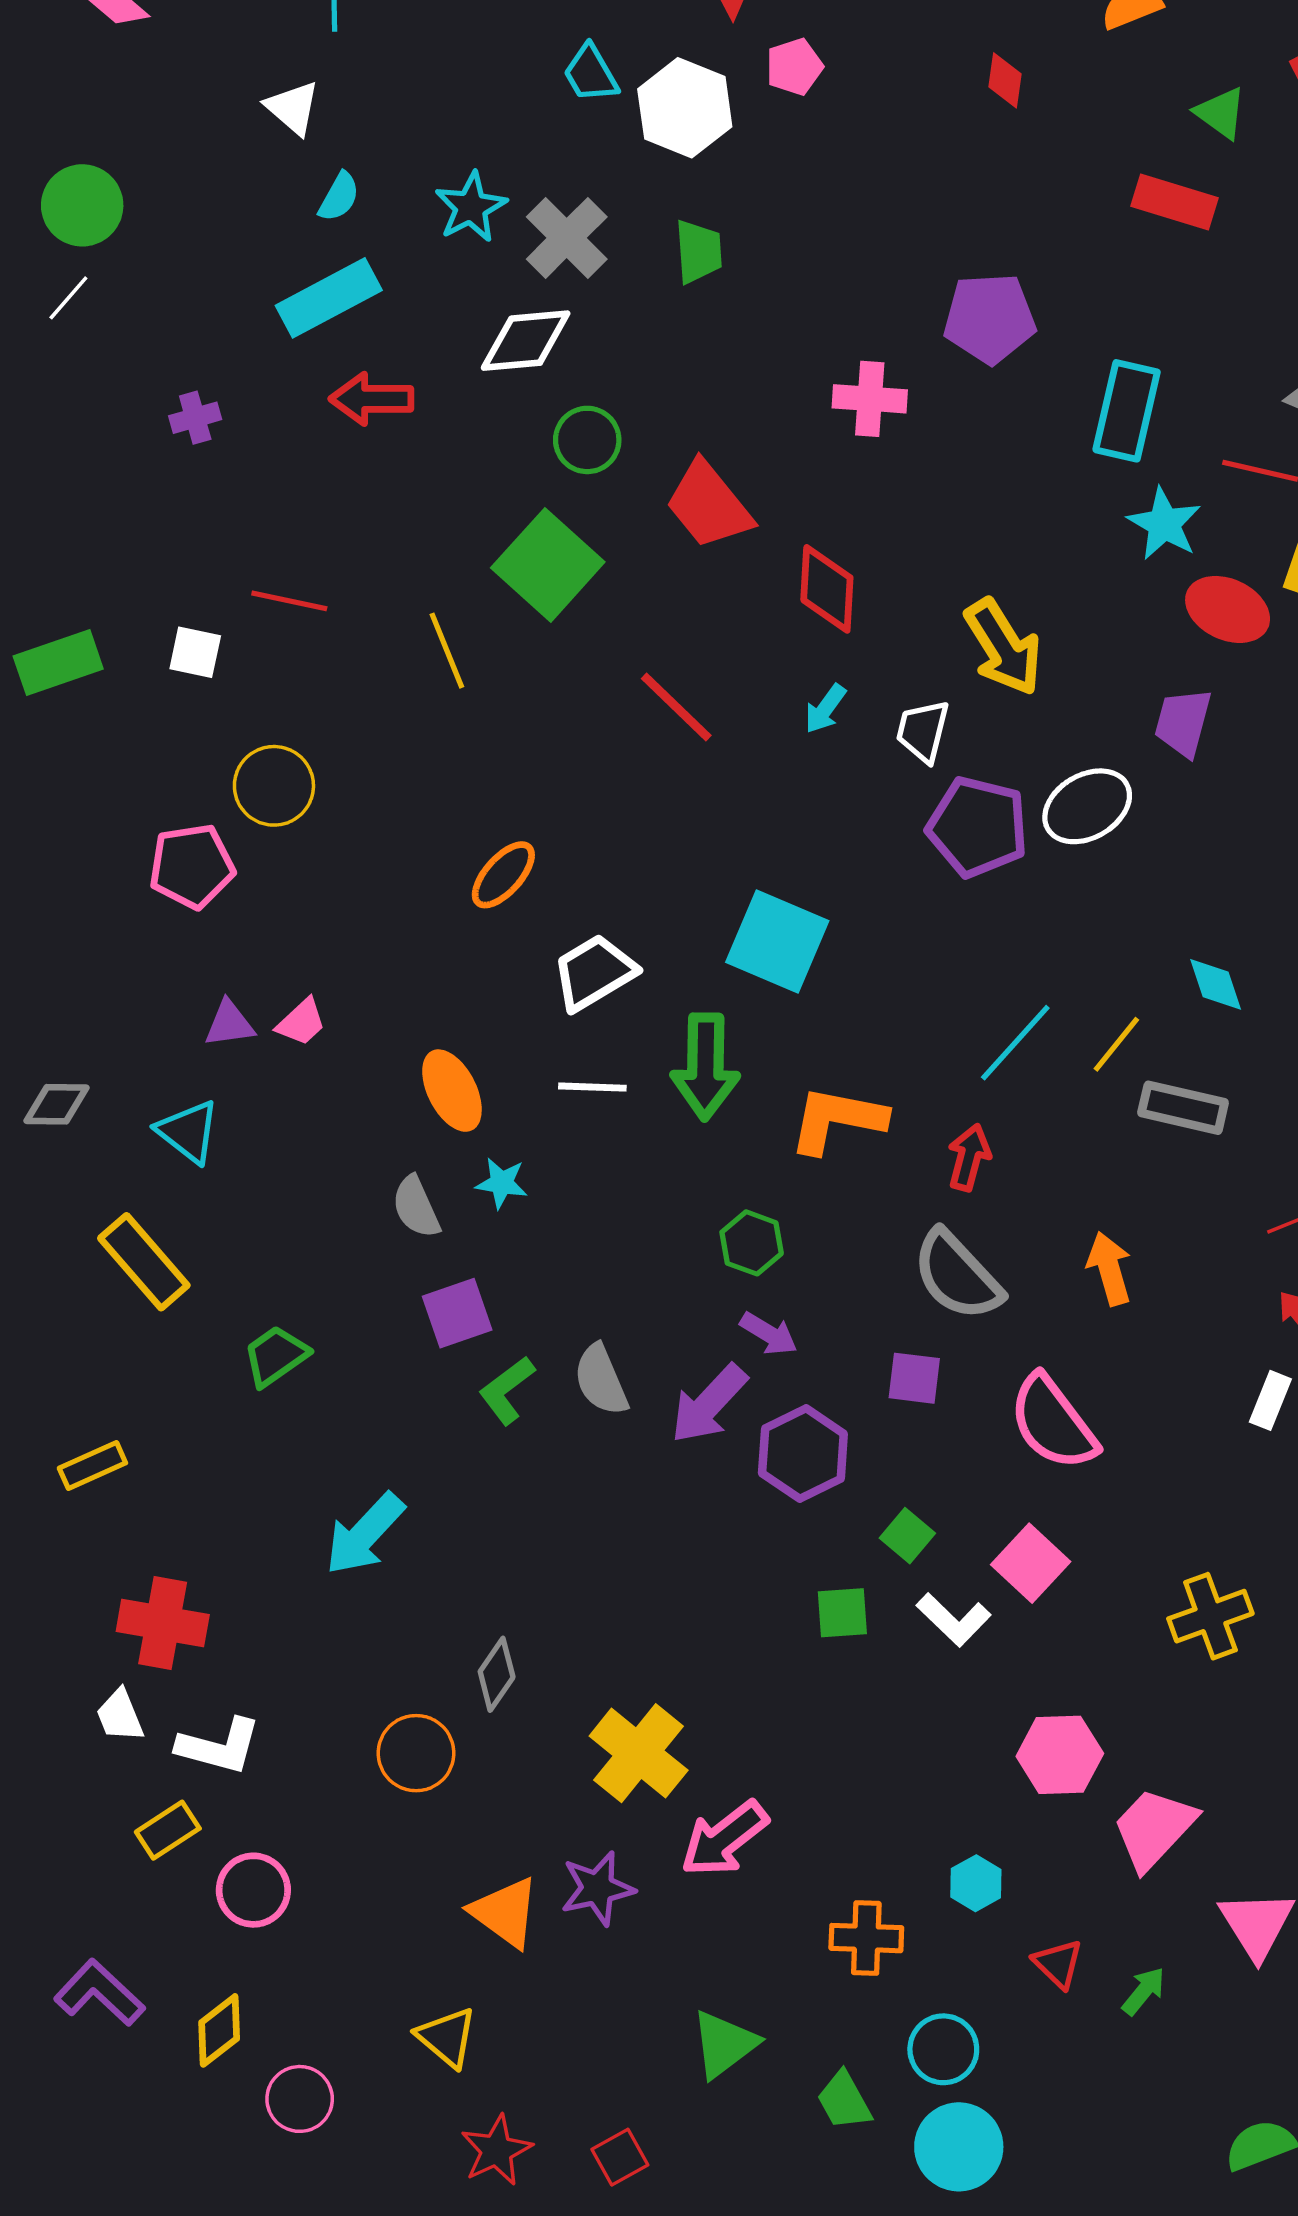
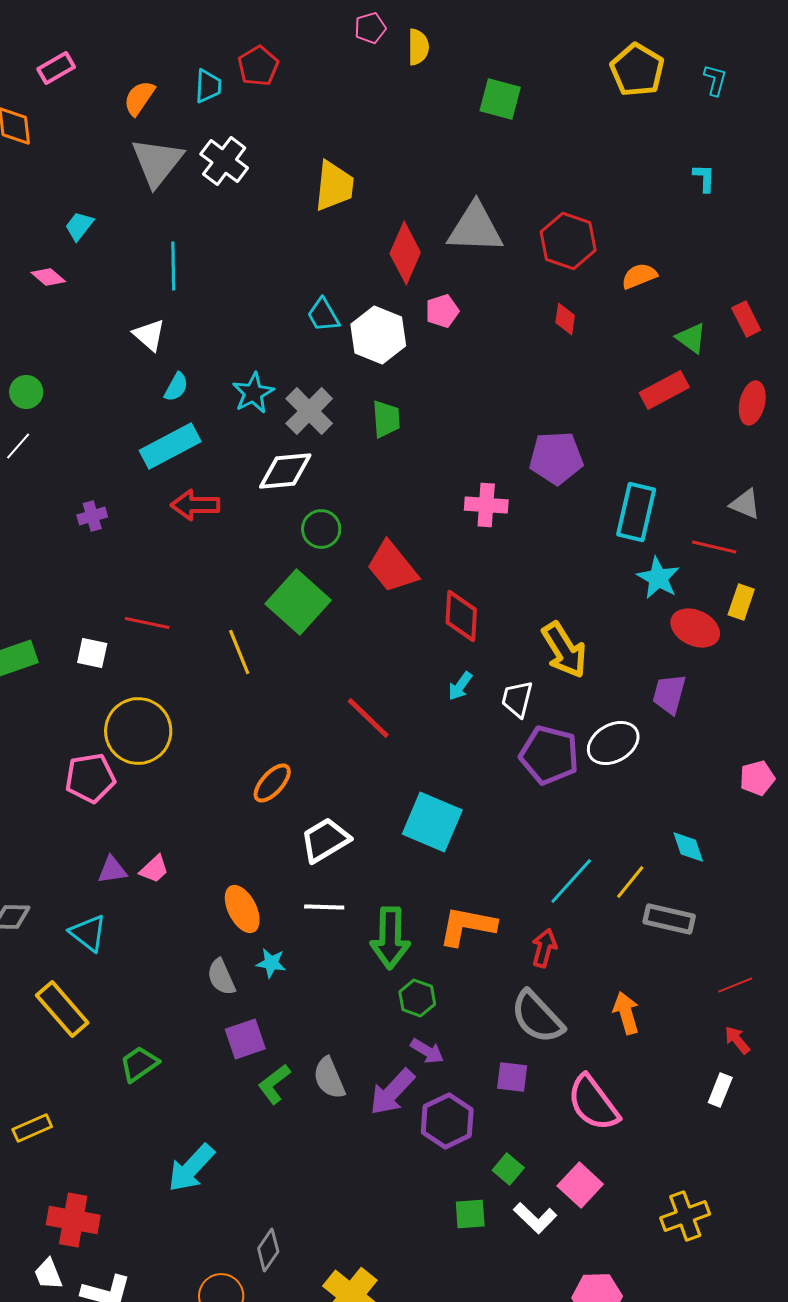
red rectangle: (1174, 202) -> (664, 390), turned -45
green circle: (82, 205) -> (26, 392), size x0.7
red line: (676, 707) -> (368, 718), moved
yellow circle: (274, 786) -> (138, 731), size x1.4
green arrow: (705, 1067) -> (390, 938), moved

